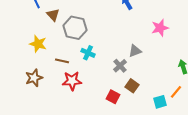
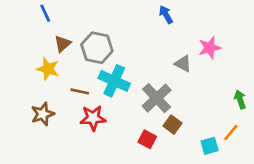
brown triangle: (53, 15) -> (62, 44), moved, turned 32
gray triangle: (135, 51) -> (183, 64), moved, turned 48
cyan cross: (88, 53) -> (114, 81), size x1.6
gray cross: (120, 66) -> (157, 98), size x1.6

